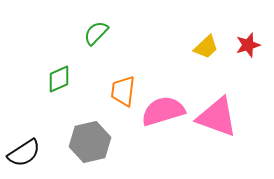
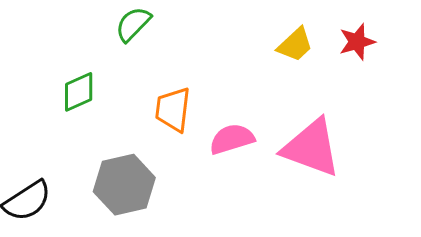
pink semicircle: (163, 111) -> (232, 139), size x0.7

